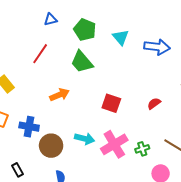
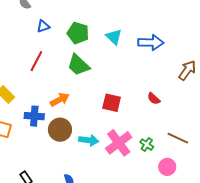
red semicircle: (154, 103) -> (154, 99), turned -96
blue cross: (29, 127) -> (34, 116), moved
brown circle: (51, 146) -> (60, 130), moved
green cross: (142, 149) -> (147, 144), turned -32

